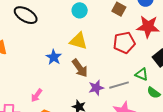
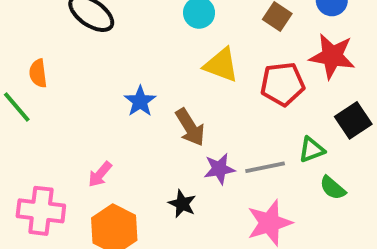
yellow triangle: (78, 41) -> (221, 65), moved
green triangle: (142, 74) -> (312, 150), turned -48

